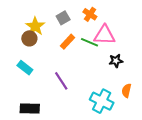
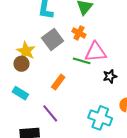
gray square: (63, 18) -> (53, 39), size x1.5
orange rectangle: (67, 42) -> (58, 82), moved
purple line: (61, 81) -> (50, 113), moved

